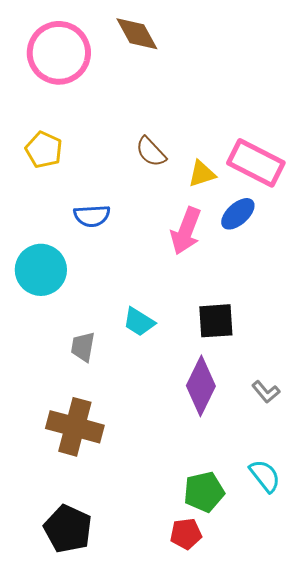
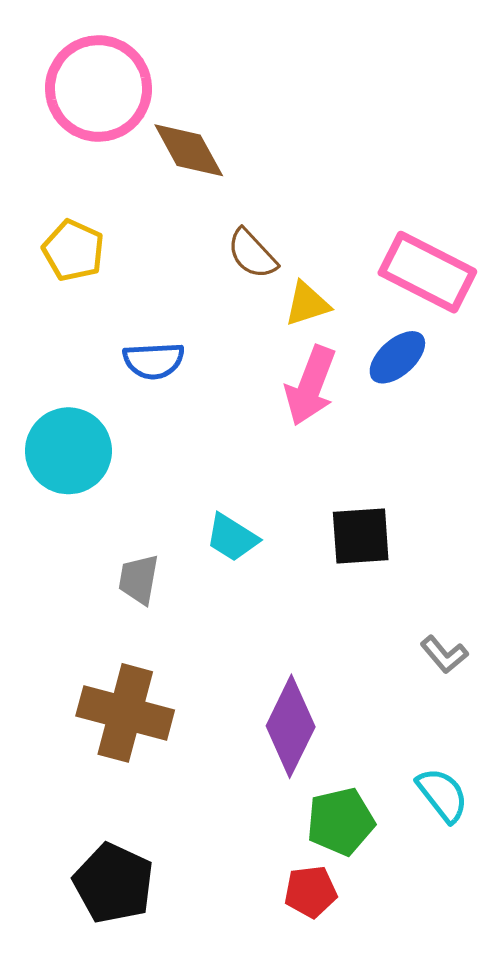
brown diamond: (137, 34) -> (189, 150), moved
yellow triangle: (202, 174) -> (307, 304), moved
purple diamond: (201, 386) -> (291, 726), moved

